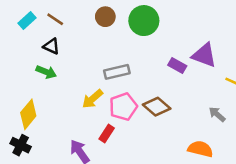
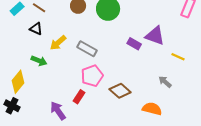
green arrow: (46, 72) -> (39, 61), moved
gray rectangle: (117, 72) -> (87, 49), turned 42
yellow arrow: (92, 99) -> (58, 43), moved
brown diamond: (157, 107) -> (120, 91), moved

